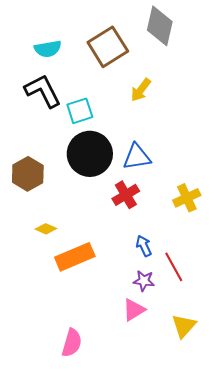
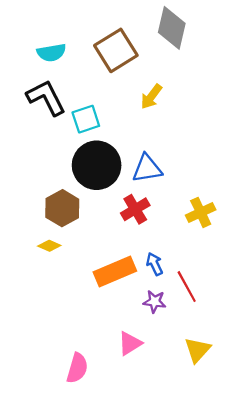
brown hexagon: (28, 174) -> (62, 208), moved
orange rectangle: (75, 257) -> (115, 271), moved
pink triangle: (134, 310) -> (130, 343), moved

